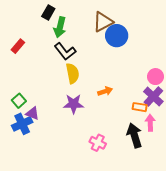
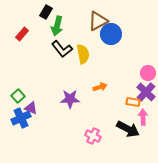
red rectangle: (18, 46) -> (22, 34), moved
yellow semicircle: (72, 73) -> (83, 54), moved
black arrow: (134, 135) -> (128, 129), turned 135

